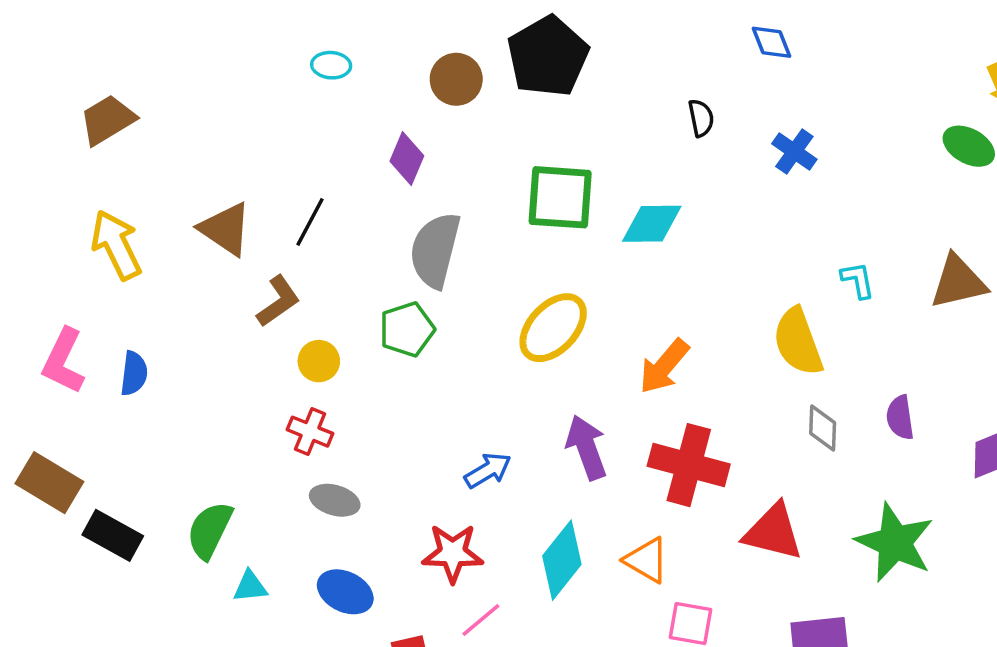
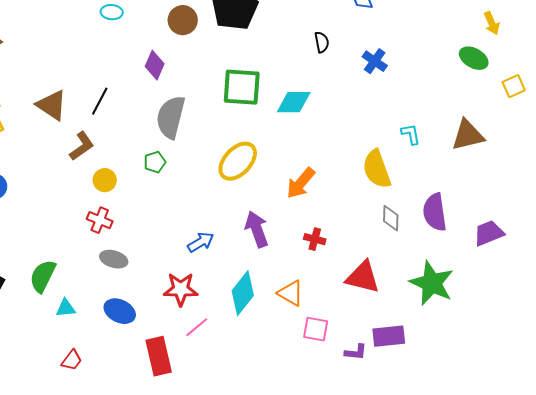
green pentagon: (407, 329) -> (155, 162), size x0.7
purple semicircle: (900, 417) -> (435, 212), size x1.5
red cross: (689, 465) -> (315, 239), size x0.5

